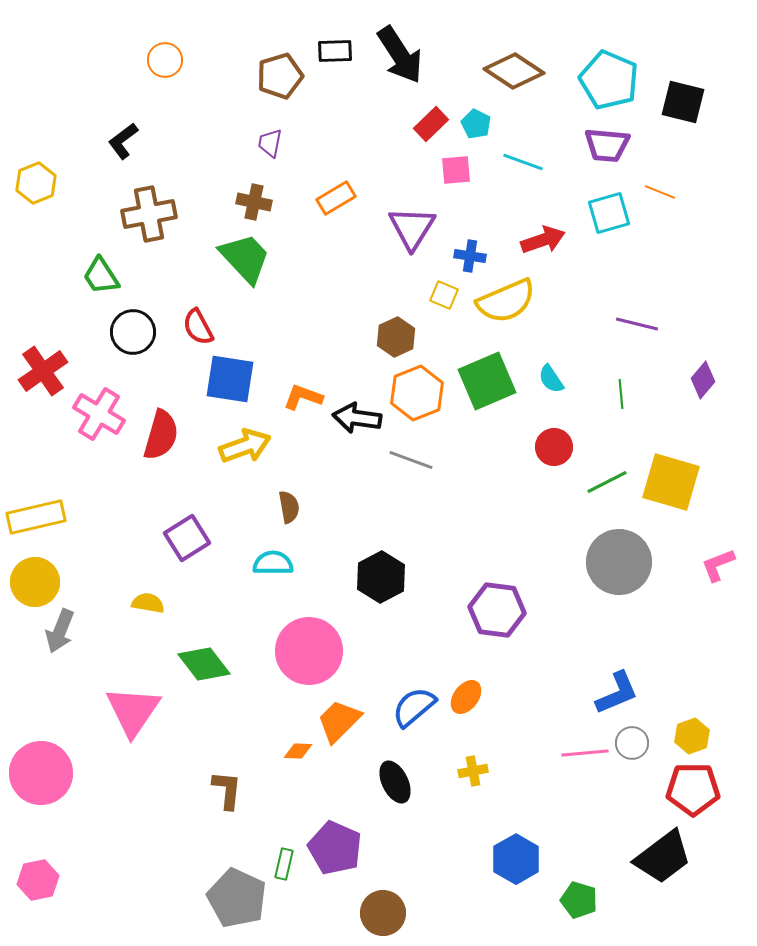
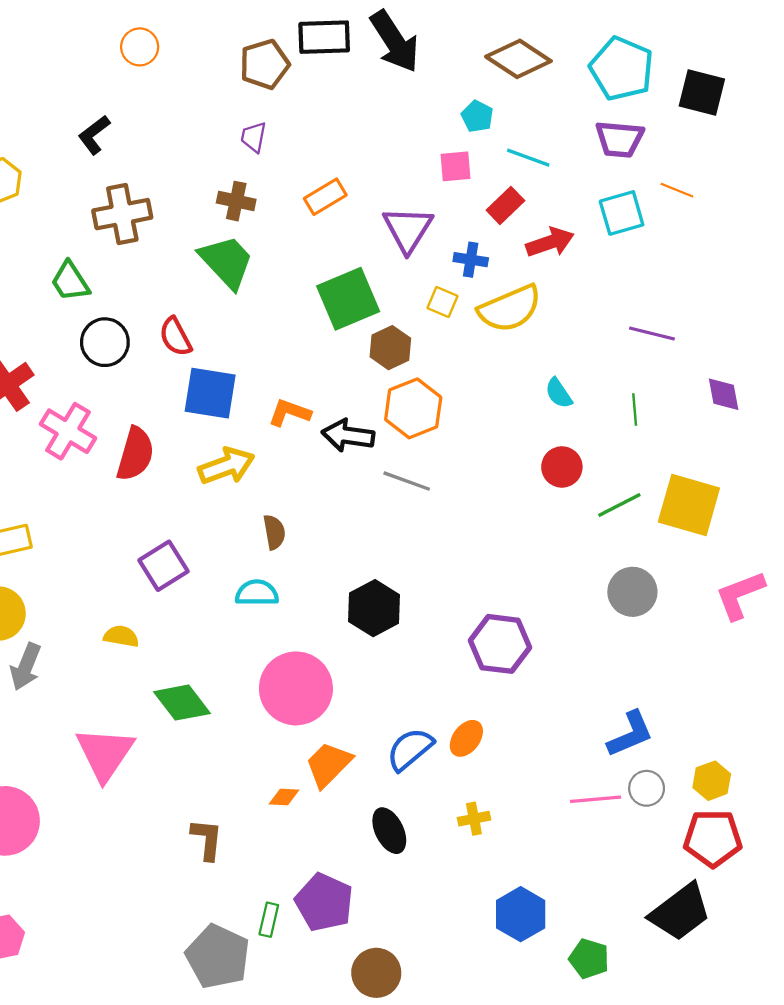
black rectangle: (335, 51) -> (324, 37), size x1.4
red rectangle: (431, 124) -> (505, 205), moved
purple diamond: (703, 380) -> (724, 394), turned -51
green square: (487, 381) -> (348, 299), moved
gray circle: (619, 562) -> (632, 592), size x0.7
pink L-shape: (718, 565) -> (740, 595), size x1.4

